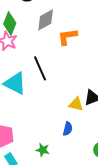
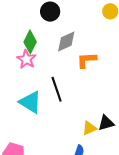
yellow triangle: (76, 104) -> (89, 128), turned -42

